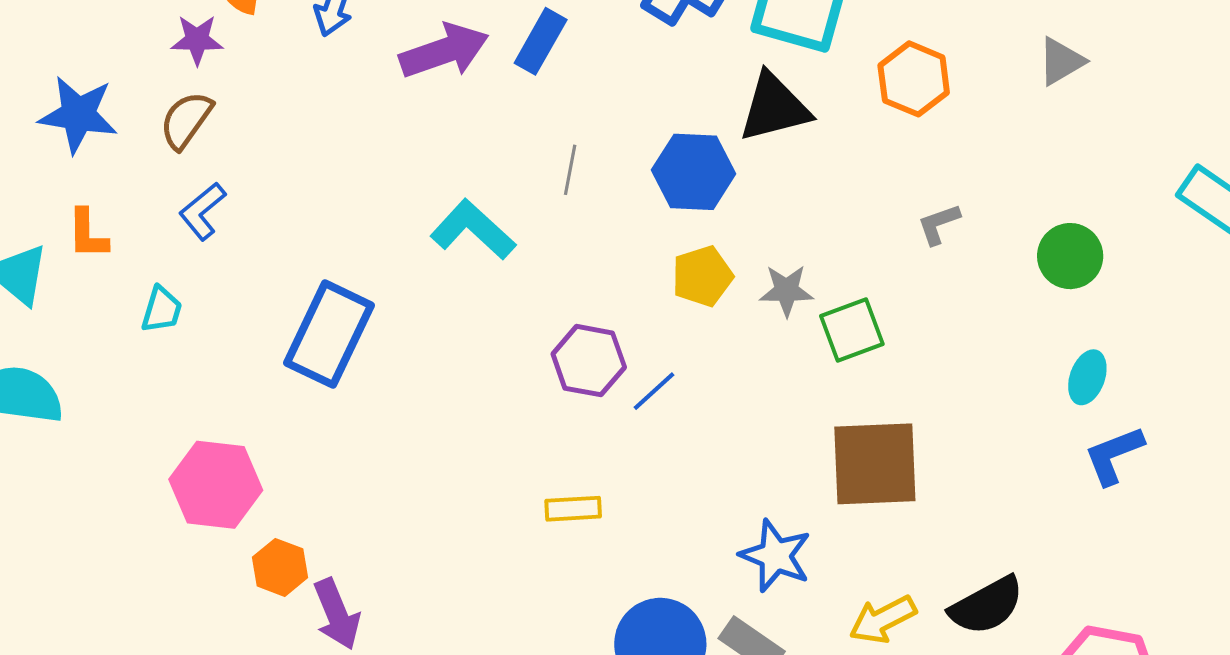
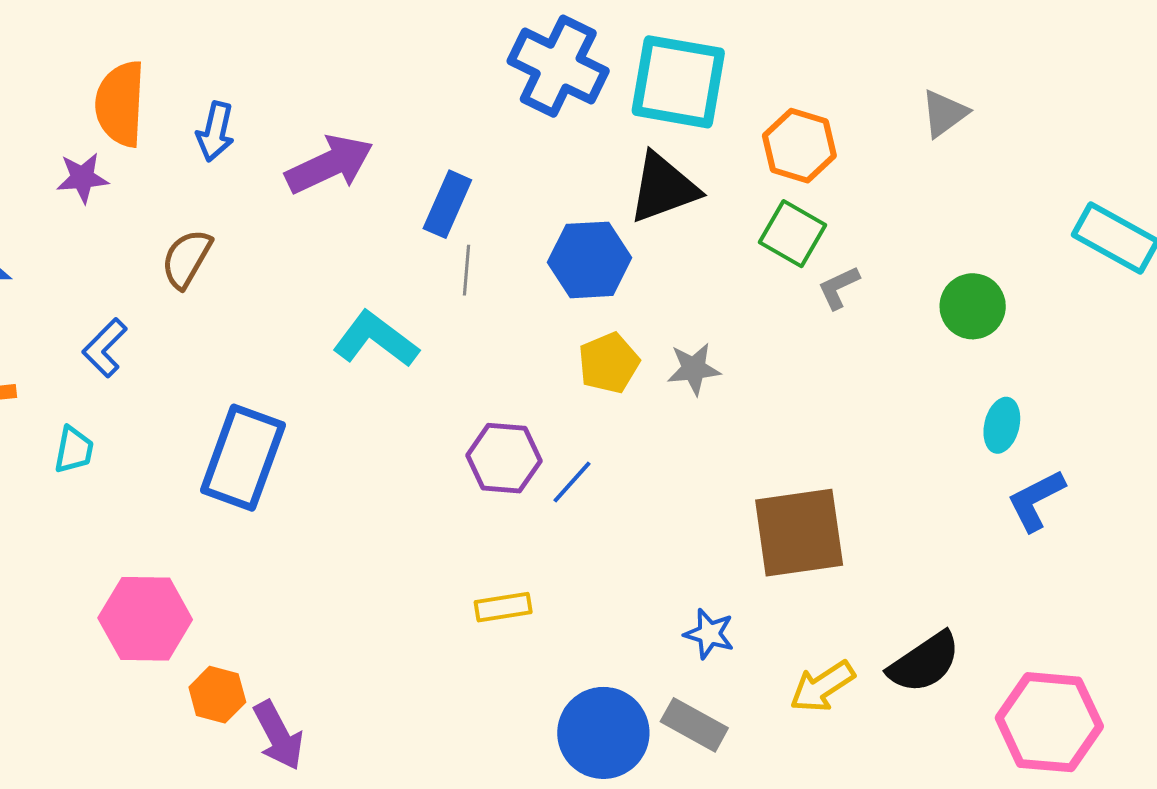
blue rectangle: (541, 41) -> (447, 204), moved
brown semicircle: (186, 120) -> (187, 259), moved
green square: (852, 330) -> (792, 234), moved, turned -34
blue star: (775, 556) -> (709, 634), size x0.7

